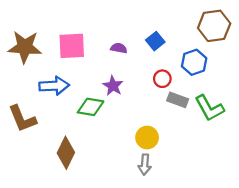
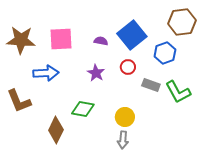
blue square: (155, 41) -> (132, 35), size x1.8
red circle: (162, 79) -> (128, 67), moved
green diamond: (91, 107) -> (83, 109), moved

